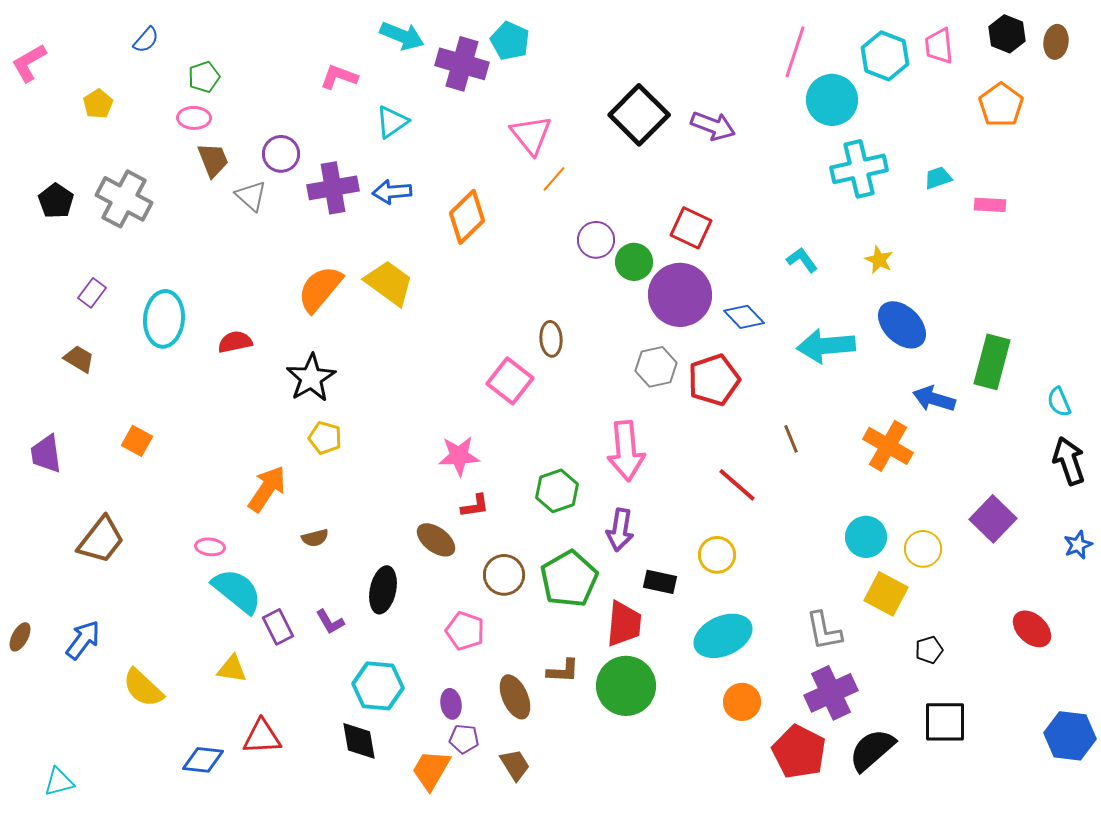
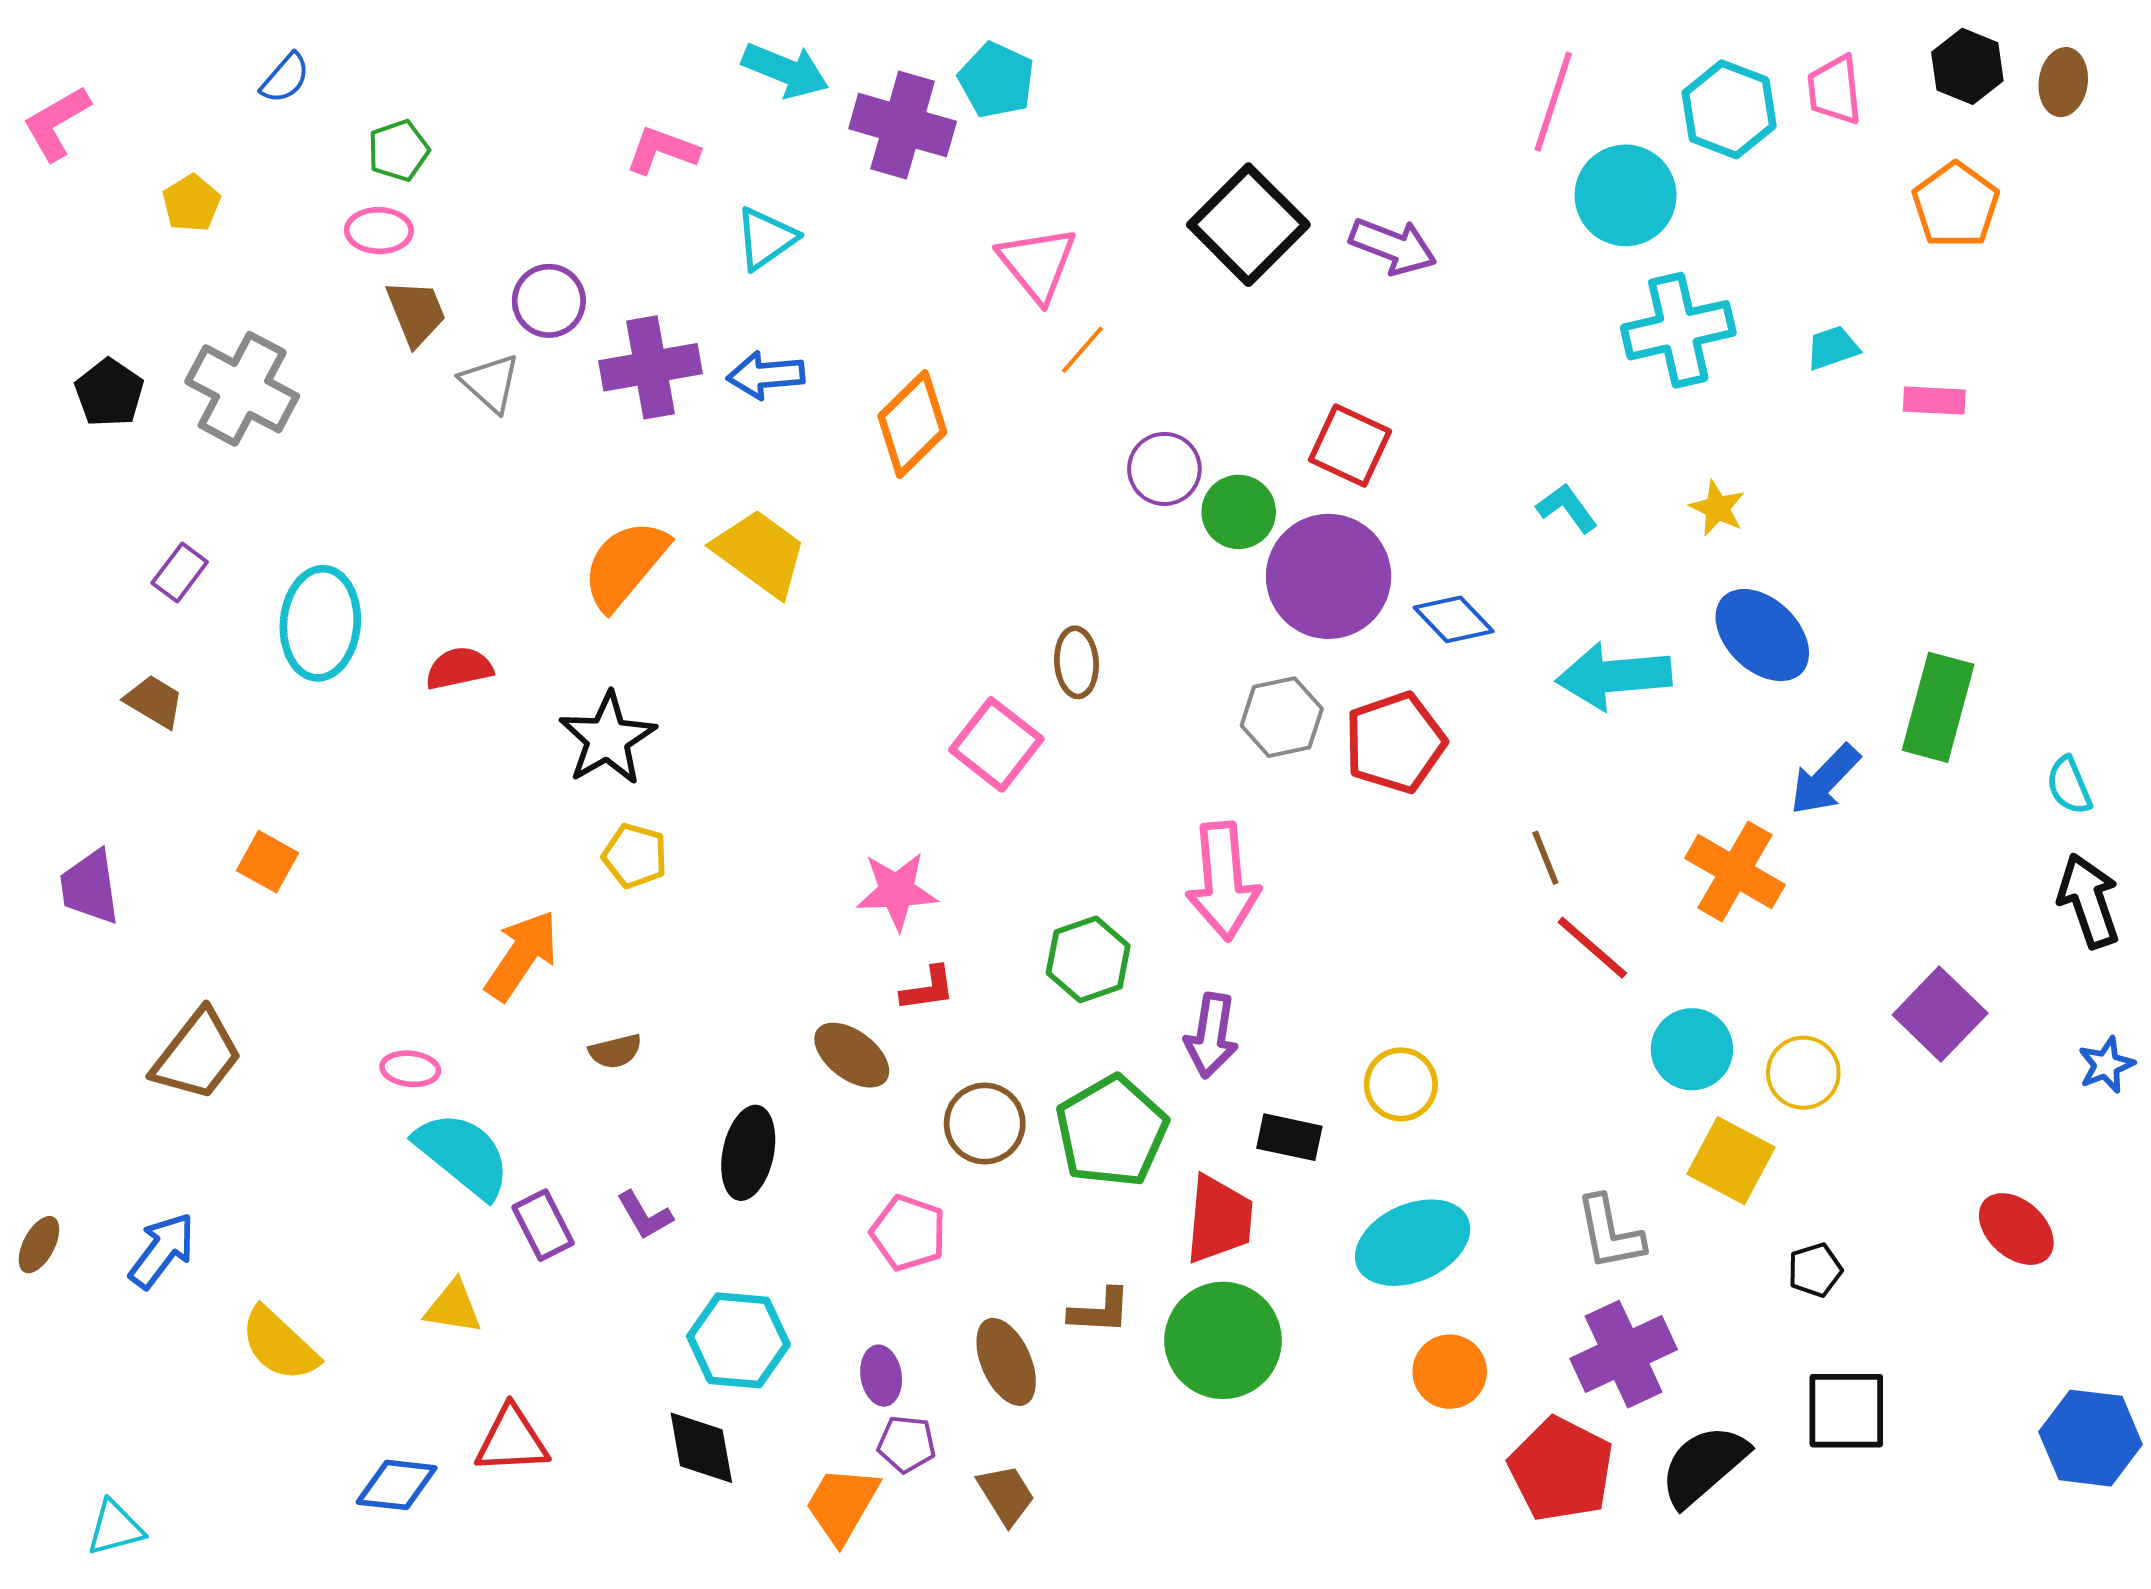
blue arrow: (934, 399) -> (1825, 780), turned -63
red line: (737, 485) -> (1592, 948), moved

